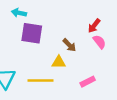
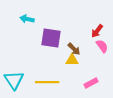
purple square: (32, 33) -> (51, 38), moved
yellow triangle: (59, 62) -> (72, 60), moved

